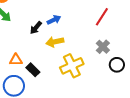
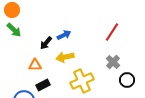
orange triangle: (16, 60) -> (35, 65), moved
black rectangle: (33, 70) -> (43, 85), turned -72

